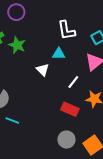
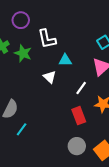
white L-shape: (66, 30) -> (47, 39), moved
red rectangle: (70, 109) -> (79, 116), turned 48
cyan line: (12, 121) -> (22, 129), turned -72

